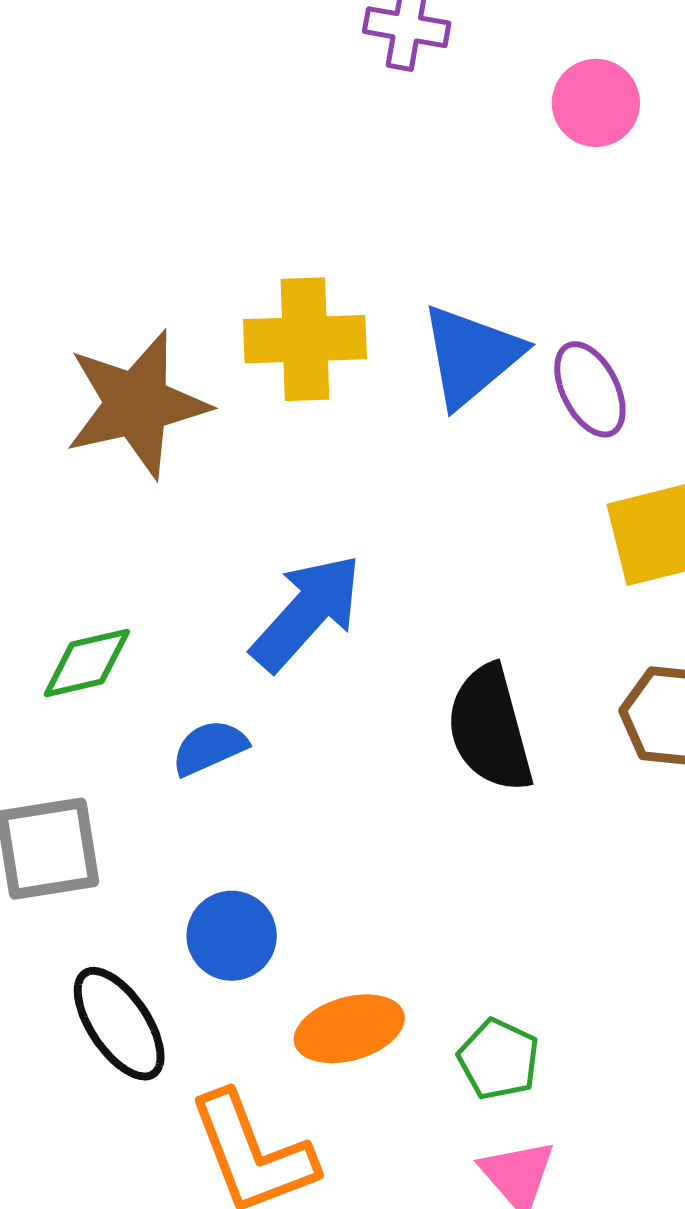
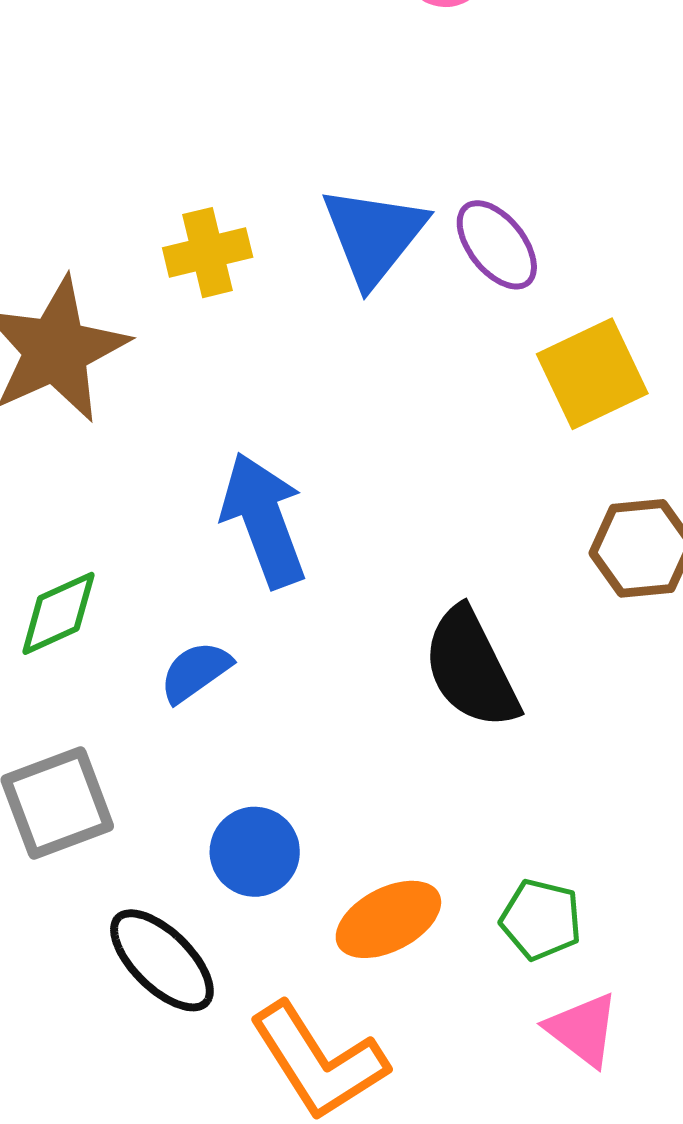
yellow cross: (305, 339) -> (208, 253), size x0.7
blue arrow: (307, 612) -> (264, 520), turned -51
black semicircle: (490, 729) -> (471, 668), moved

